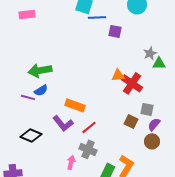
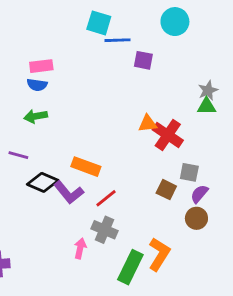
pink rectangle: (27, 14) -> (41, 66), moved
gray star: (150, 53) -> (208, 90), moved
green arrow: (40, 70) -> (36, 116), size x0.7
blue semicircle: (41, 90) -> (37, 85), moved, turned 40
black diamond: (31, 135) -> (43, 182), moved

